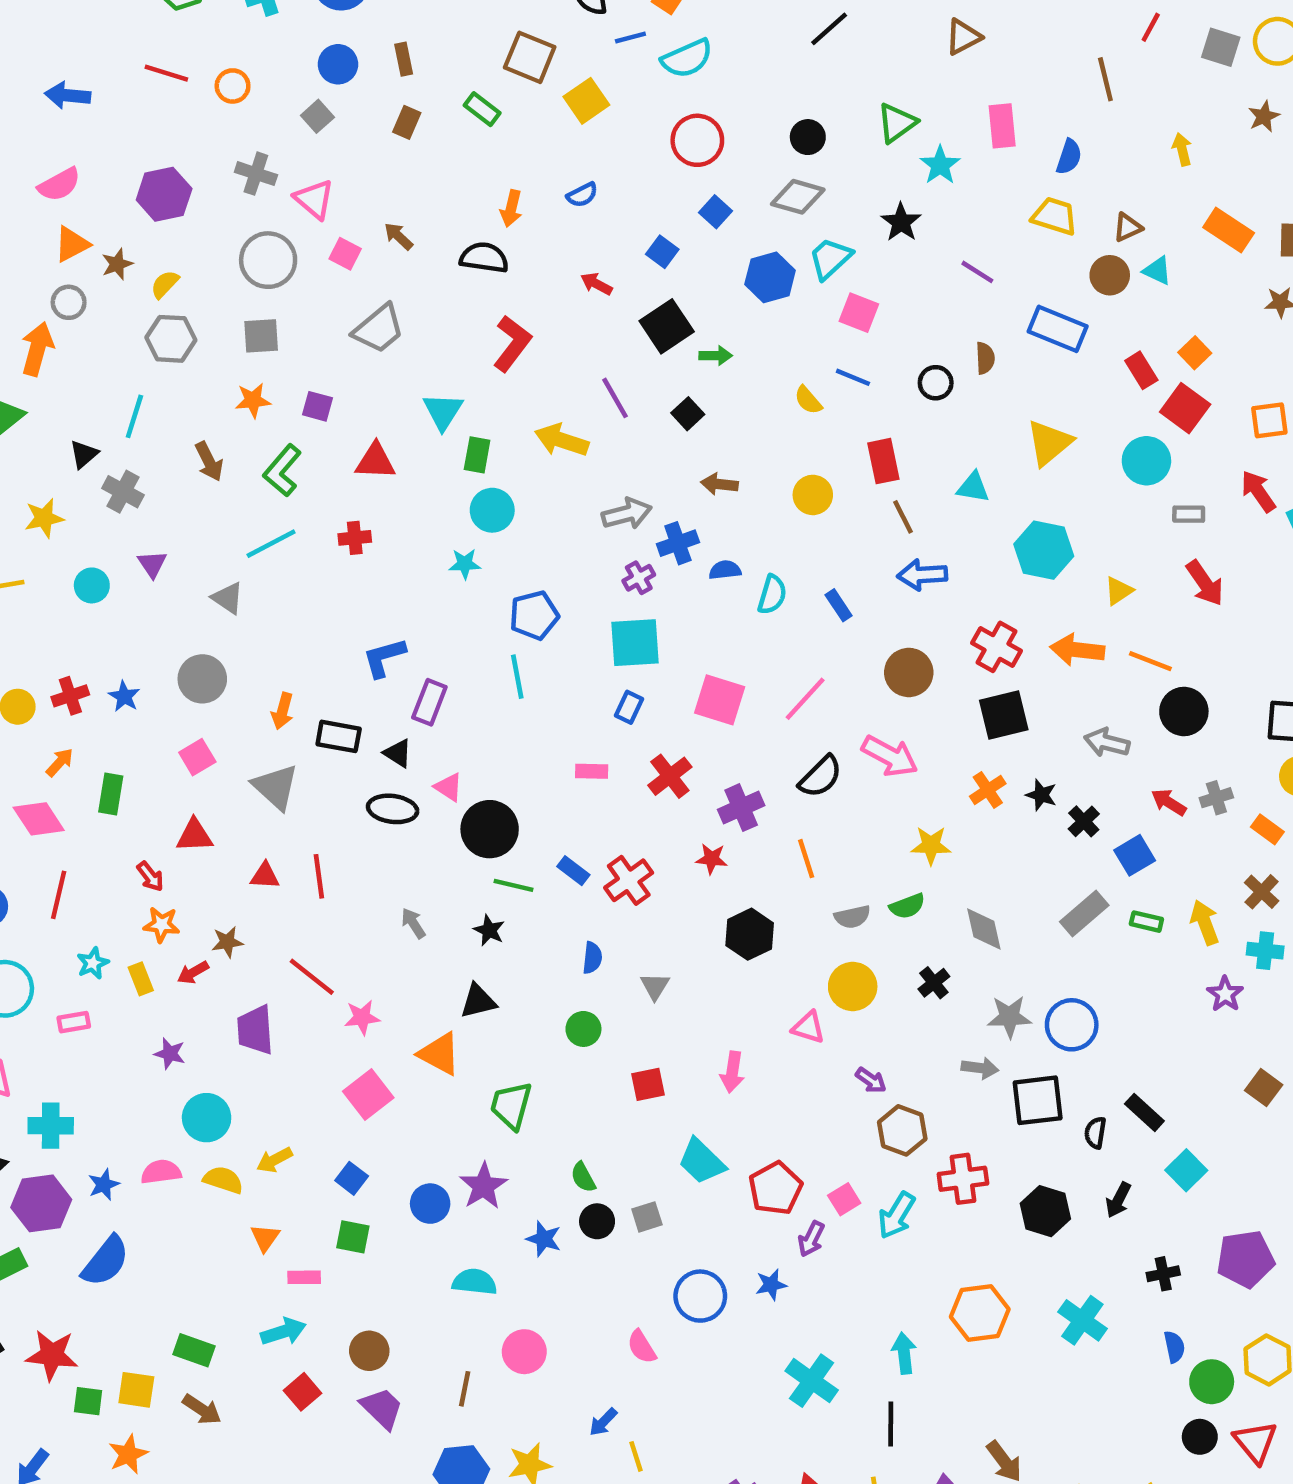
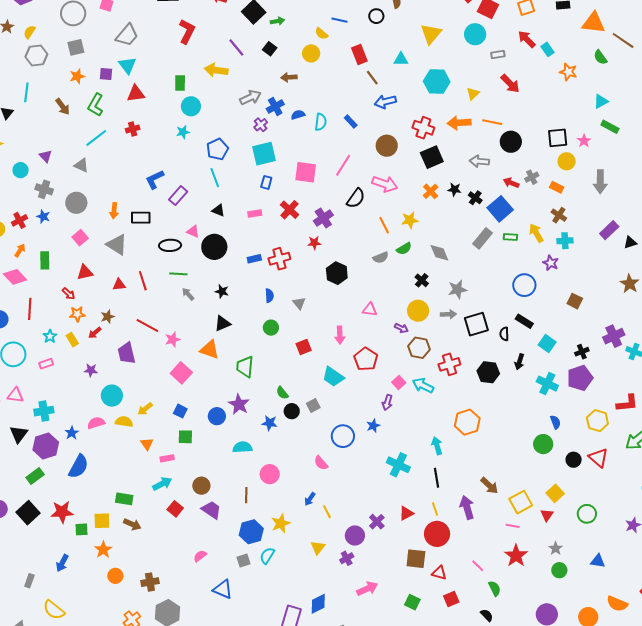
cyan triangle: (443, 411) -> (127, 65), moved
gray cross: (123, 492) -> (44, 189), moved
yellow circle: (813, 495) -> (311, 53), moved
purple rectangle: (429, 702) -> (178, 196), turned 30
black triangle: (398, 753) -> (218, 210), moved
blue square: (1135, 855) -> (500, 209), size x1.4
orange line: (806, 859) -> (384, 225), moved
blue rectangle: (573, 871) -> (254, 259), turned -40
red cross: (629, 880) -> (279, 259), turned 30
green line: (514, 885) -> (178, 274), moved
yellow circle: (853, 986) -> (418, 311), moved
blue circle: (1072, 1025) -> (524, 285), moved
red pentagon: (775, 1188) -> (366, 359), moved
cyan arrow: (897, 1215) -> (423, 386), turned 95
black cross: (1163, 1274) -> (582, 352), moved
cyan cross: (1082, 1320) -> (547, 384), moved
green circle: (1212, 1382) -> (543, 444), moved

